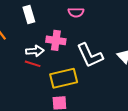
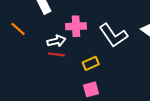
yellow rectangle: (64, 78) -> (91, 63), size x0.6

